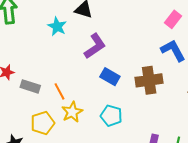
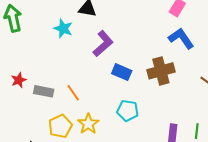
yellow star: (72, 112) -> (88, 124), moved

